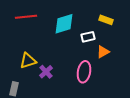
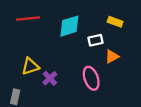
pink ellipse: (84, 72) -> (91, 78), turned -30

